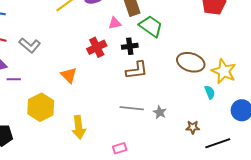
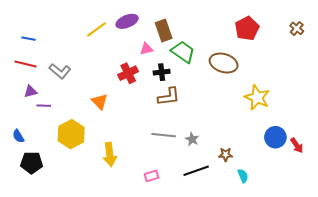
brown ellipse: (191, 62) -> (224, 63), moved
cyan semicircle: (210, 92) -> (243, 176), moved
black line: (218, 143) -> (196, 171), moved

